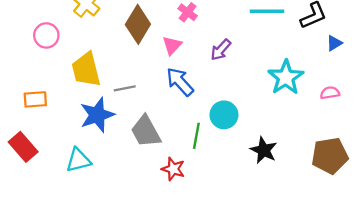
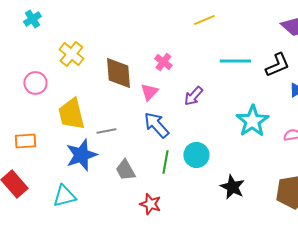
brown diamond: (138, 24) -> (118, 73), turned -36
gray trapezoid: (146, 131) -> (125, 170), size x0.7
green line: (196, 136) -> (165, 162), moved

